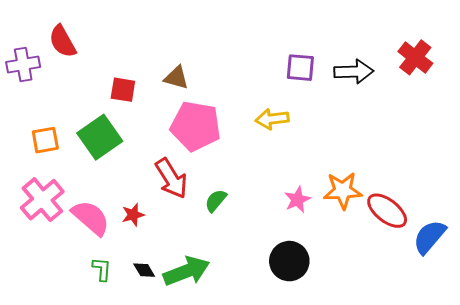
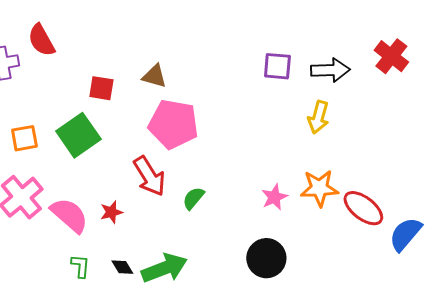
yellow arrow: (272, 119) -> (318, 117), moved, turned -68

